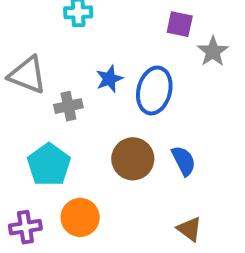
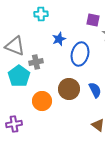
blue star: (109, 79) -> (59, 39), moved
cyan pentagon: (49, 165) -> (19, 76), moved
orange circle: (80, 217) -> (42, 101), moved

